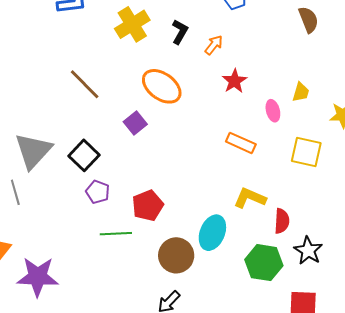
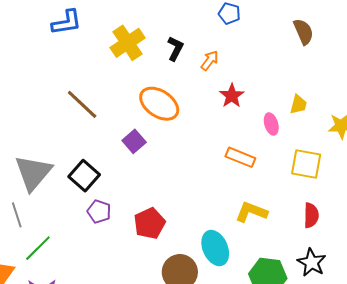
red semicircle: (282, 221) -> (311, 215), moved
cyan ellipse: (212, 233) -> (215, 248), turned -44
green line: (116, 234) -> (38, 248), moved, turned -40

